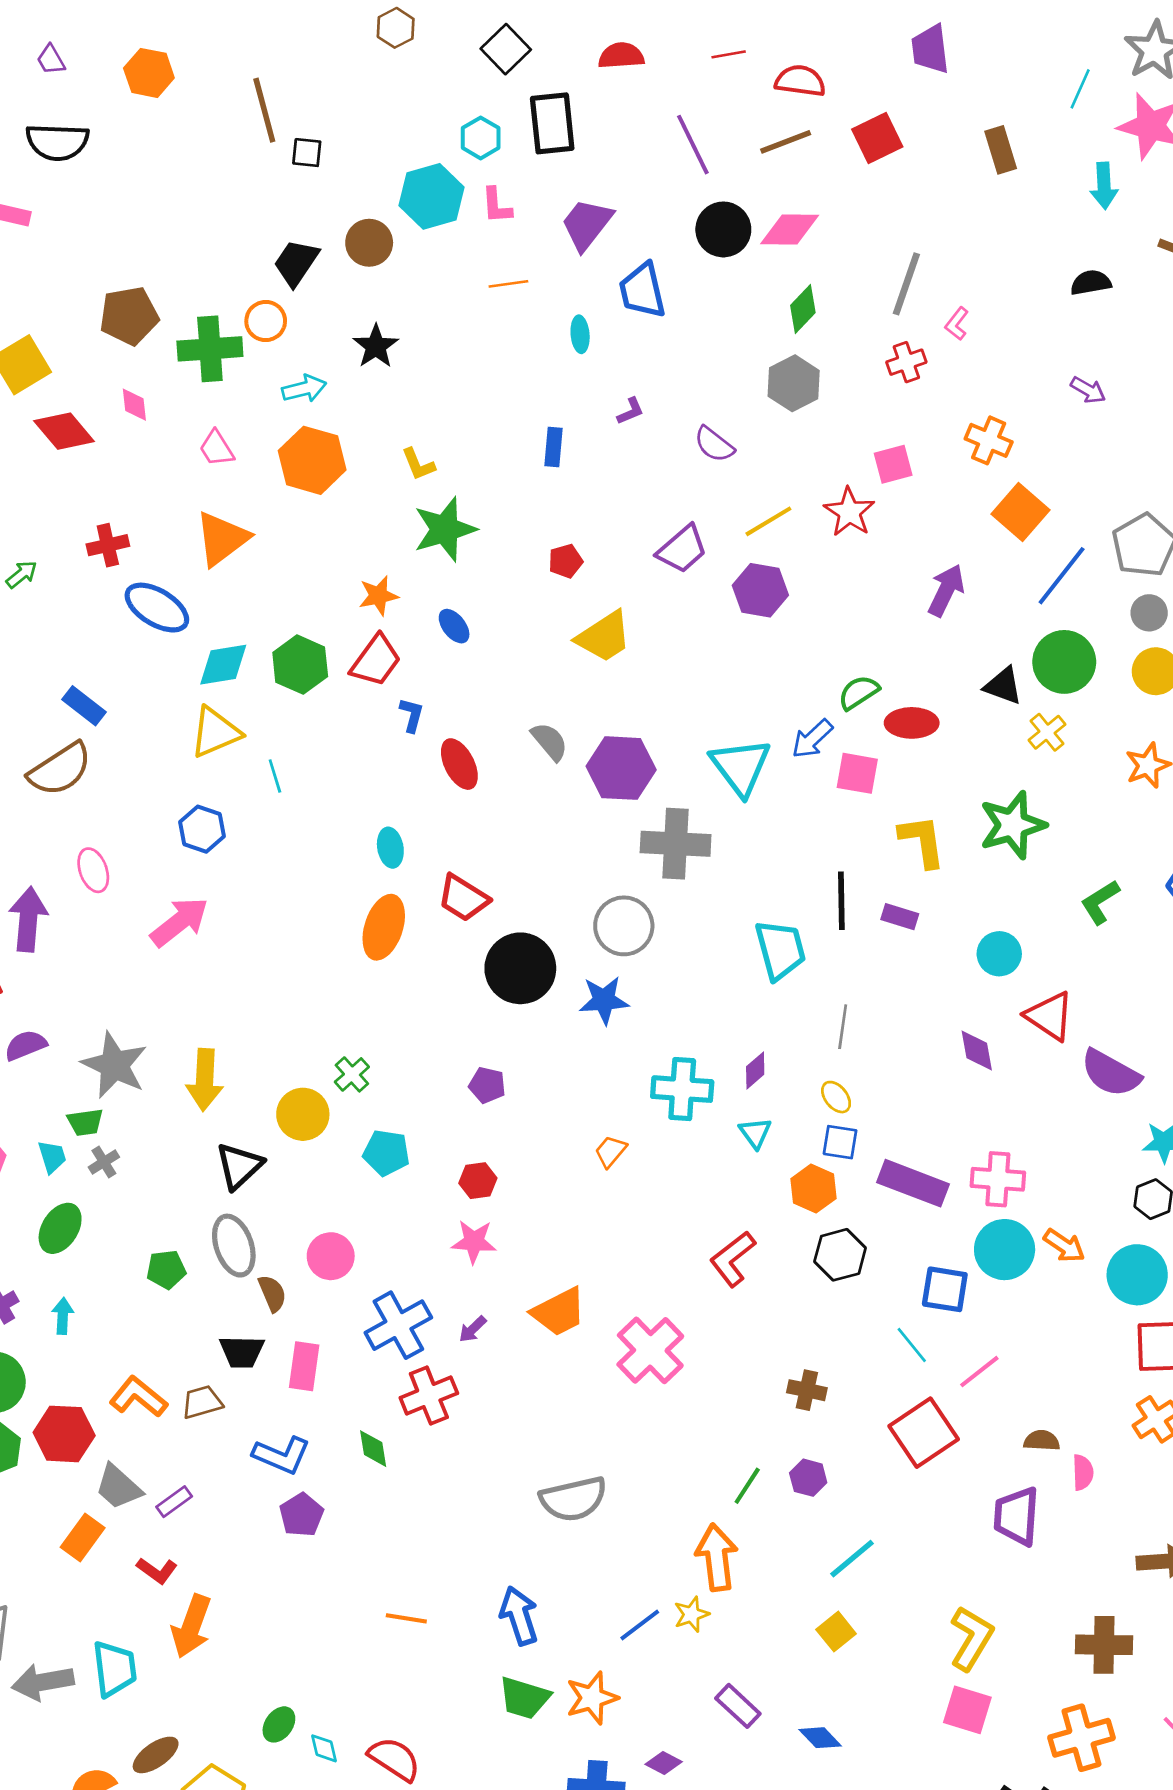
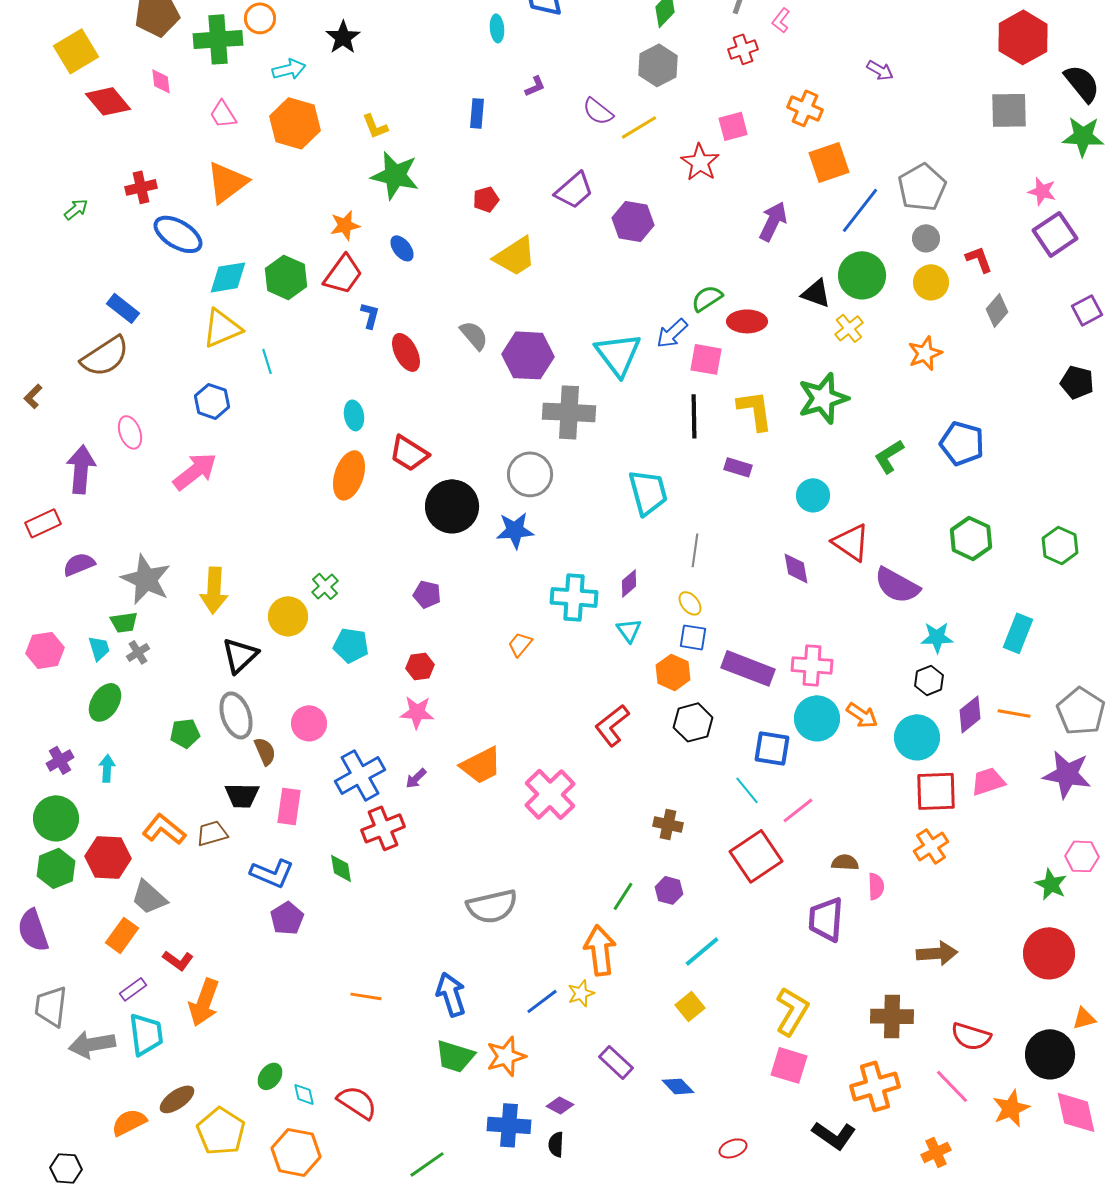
orange square: (1020, 512) -> (829, 162), turned 30
yellow line: (768, 521) -> (639, 127), moved
green star: (445, 529) -> (395, 175), turned 30
black line: (841, 901) -> (694, 416), moved
purple rectangle: (174, 1502) -> (133, 989), moved

